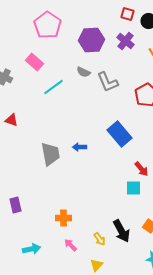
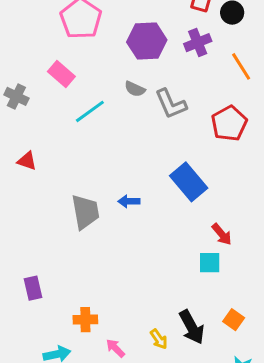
purple cross: (126, 41) -> (198, 43), turned 30
orange cross: (64, 218) -> (85, 320), moved

